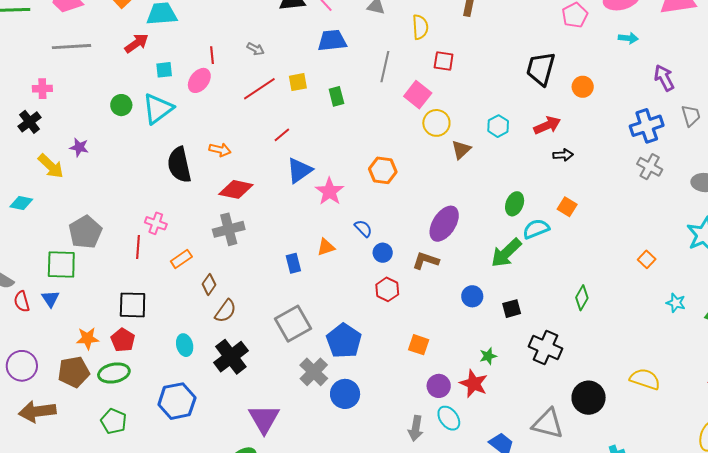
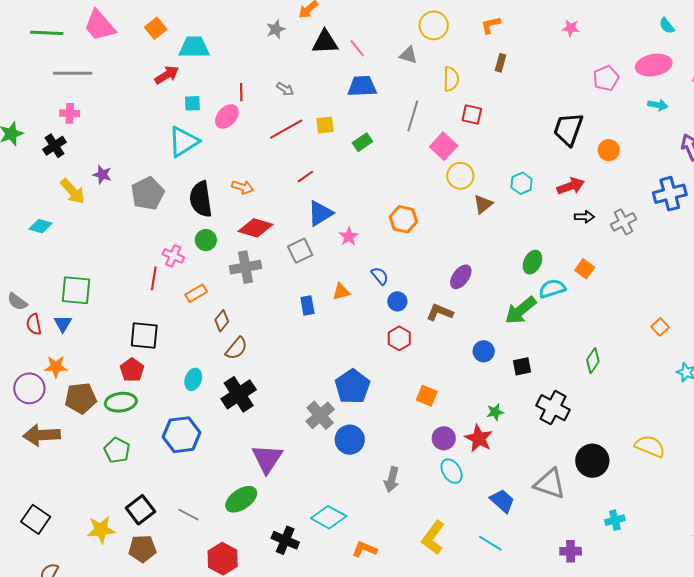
gray line: (71, 47) -> (73, 73), moved
green rectangle: (336, 96) -> (362, 142), turned 66
green circle: (121, 105) -> (206, 240), moved
gray cross: (650, 167) -> (624, 222), moved, turned 30
pink star: (330, 191) -> (349, 237), size x0.7
purple ellipse: (444, 224) -> (461, 277), size x0.7
gray pentagon: (85, 232) -> (148, 193), moved
gray square: (293, 324) -> (300, 251), moved, size x0.7
orange star: (88, 338) -> (56, 367), moved
cyan ellipse: (185, 345) -> (193, 379), turned 30
gray arrow: (416, 428) -> (392, 480), moved

